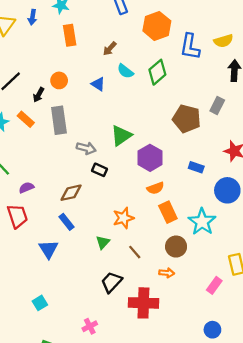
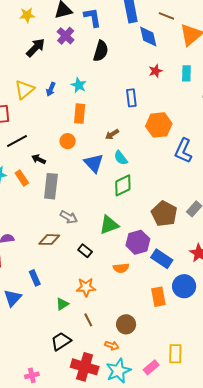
green diamond: (157, 72) -> (123, 185), moved
orange circle: (59, 80) -> (68, 141), moved
blue triangle: (98, 84) -> (94, 163), size x1.5
black arrow: (39, 95) -> (39, 159), turned 72
green triangle: (121, 136) -> (109, 225), moved
purple hexagon: (150, 158) -> (138, 242), moved
blue rectangle: (196, 167) -> (162, 259), size x1.5
black rectangle: (99, 170) -> (85, 251), moved
brown diamond: (71, 193) -> (49, 240), moved
orange rectangle: (168, 212) -> (158, 297), moved
cyan star: (202, 222) -> (118, 371), moved

